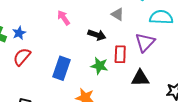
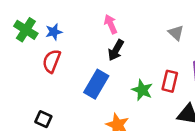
black arrow: (97, 35) -> (116, 50), moved, turned 90
red semicircle: (22, 57) -> (52, 61), turned -30

